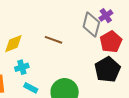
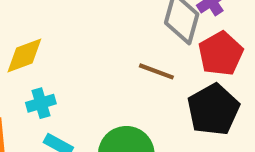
brown line: (53, 40) -> (156, 71), moved

